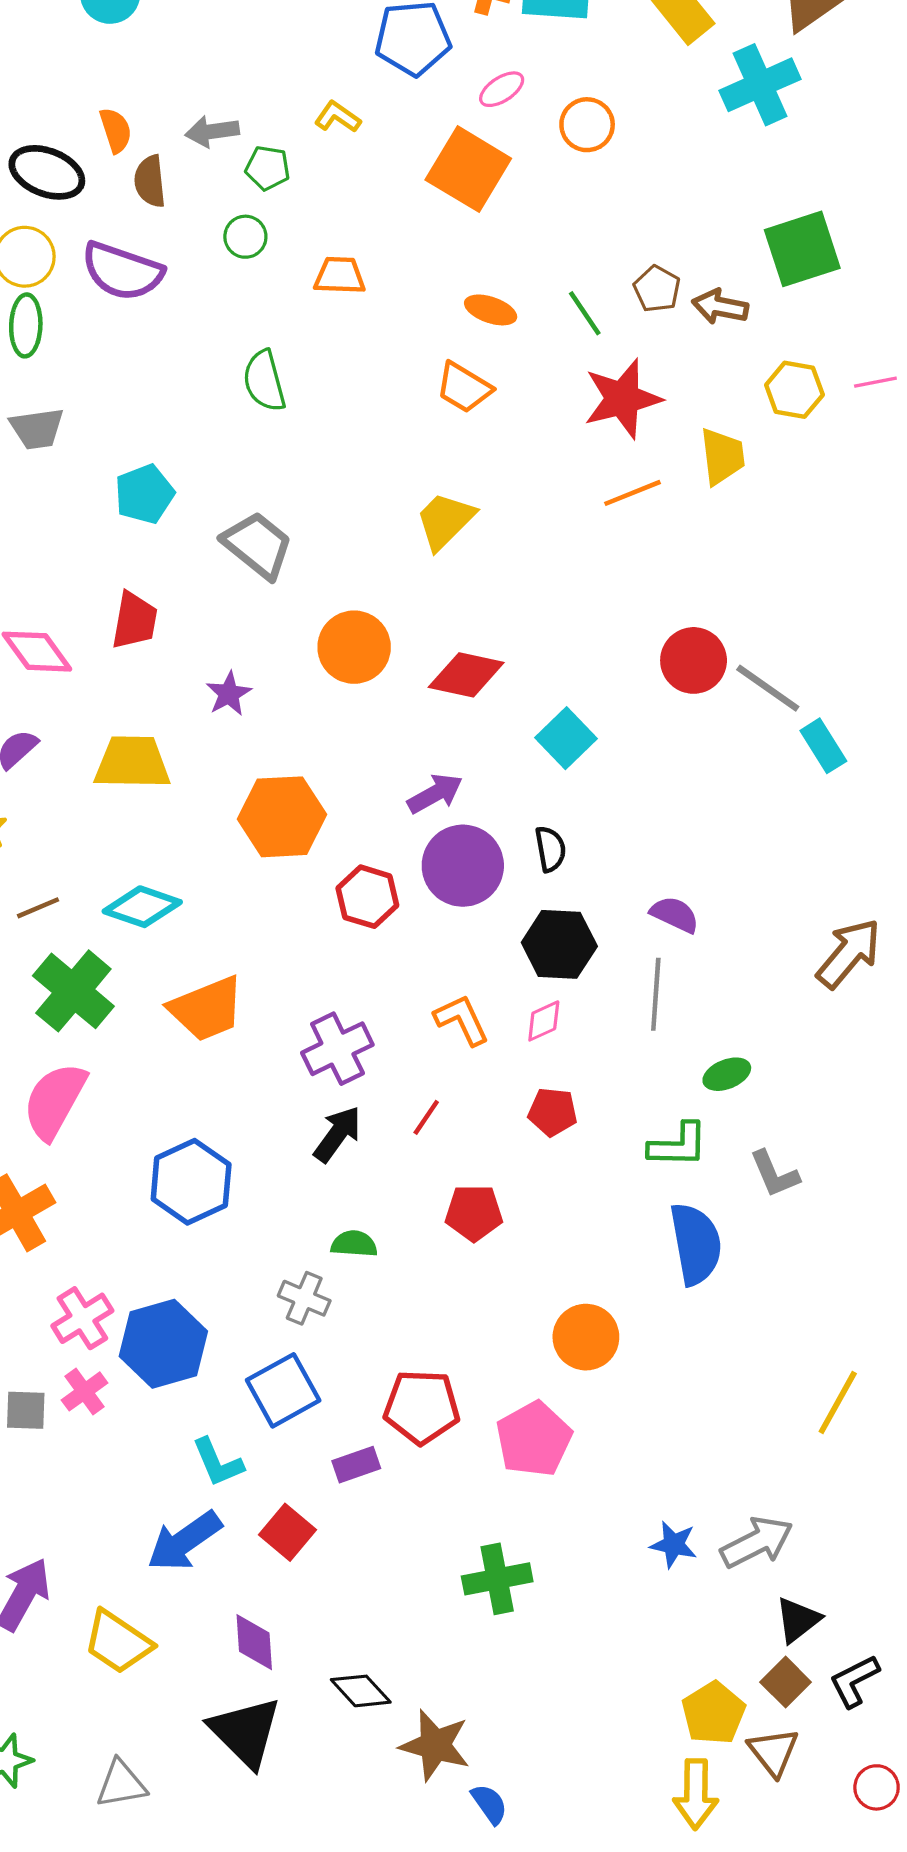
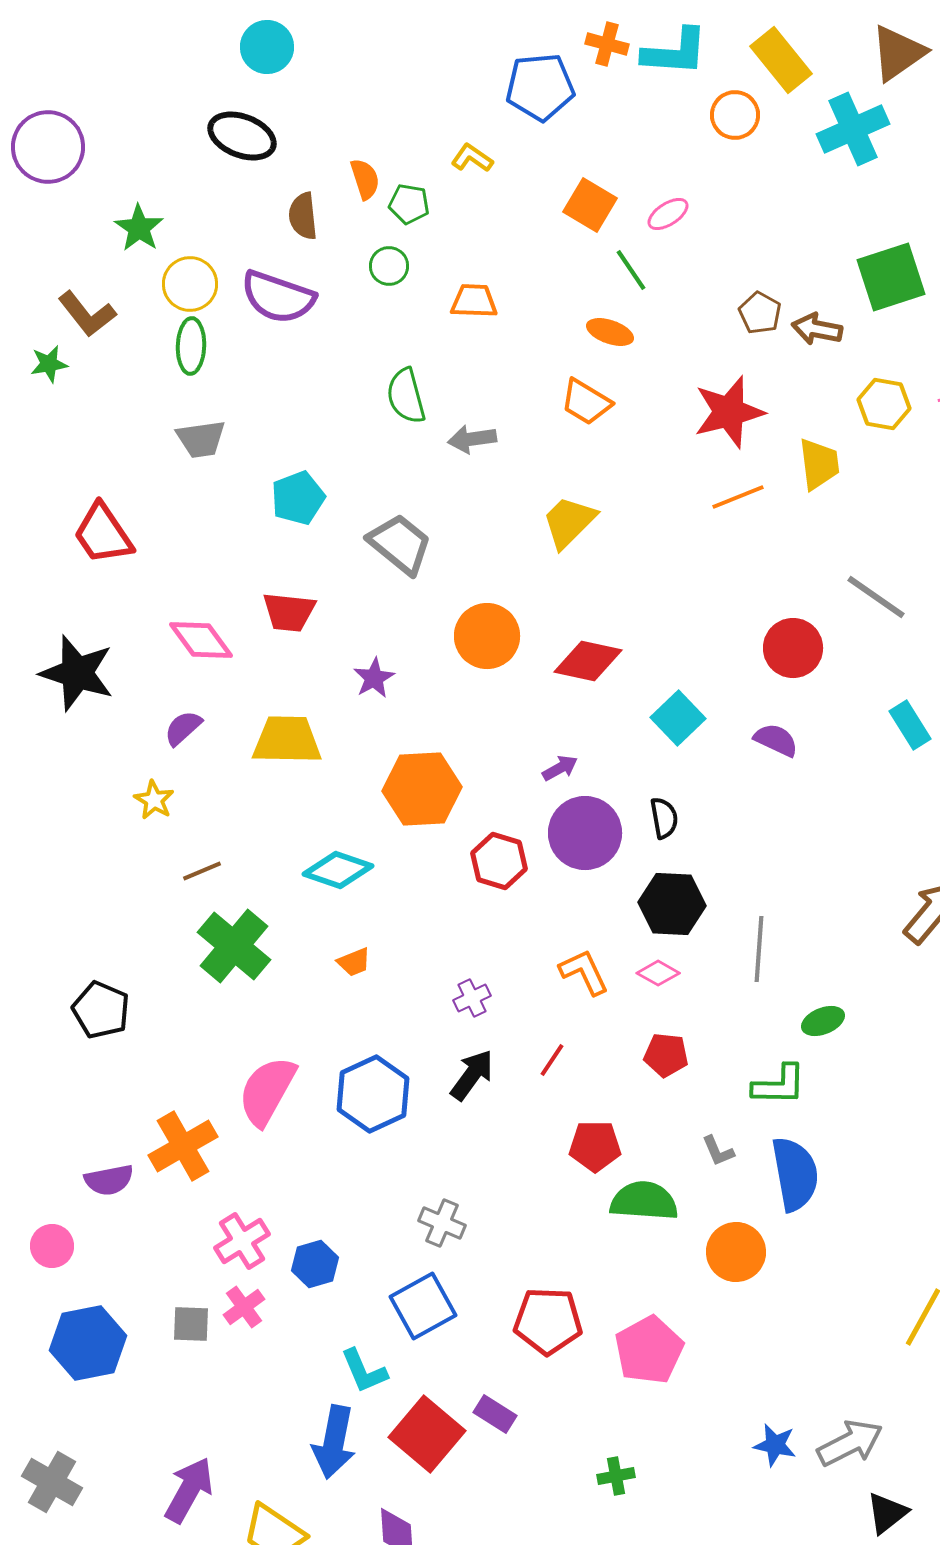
pink ellipse: (502, 89) -> (668, 214), moved
orange circle: (587, 125) -> (735, 115), moved
orange semicircle: (116, 130) -> (365, 179), moved
gray arrow: (212, 131) -> (472, 439), moved
orange square: (468, 169) -> (590, 205), size x0.7
black ellipse: (47, 172) -> (242, 136), moved
green line: (585, 313) -> (631, 270), moved
red trapezoid: (134, 621) -> (289, 612), turned 86
gray line: (768, 688) -> (876, 597), moved
purple arrow: (435, 794) -> (560, 768), size x0.7
cyan diamond: (142, 907) -> (338, 870), moved
purple semicircle: (675, 914) -> (776, 740), moved
orange trapezoid: (207, 1009) -> (354, 962), size x0.5
pink diamond: (544, 1021) -> (658, 973), turned 54
purple cross: (337, 1049) -> (472, 998), size x0.6
pink semicircle: (55, 1101) -> (267, 1091), moved
gray L-shape: (774, 1174) -> (718, 1151), moved, size x0.7
blue hexagon: (191, 1182) -> (373, 1094), moved
green semicircle: (354, 1244) -> (644, 1201), moved, size x1.6
orange circle: (586, 1337) -> (736, 1252), moved
blue hexagon: (163, 1344) -> (315, 1264), size x0.6
purple rectangle: (356, 1465) -> (495, 1414), moved, turned 51
red square: (288, 1532) -> (427, 1434), size x1.5
blue arrow: (184, 1541) -> (334, 1442), turned -44
green cross: (497, 1579) -> (616, 1476), size x0.6

